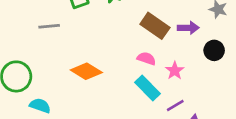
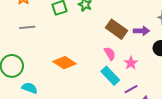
gray line: (49, 26) -> (27, 27), moved
pink semicircle: (146, 58) -> (110, 54), turned 40

